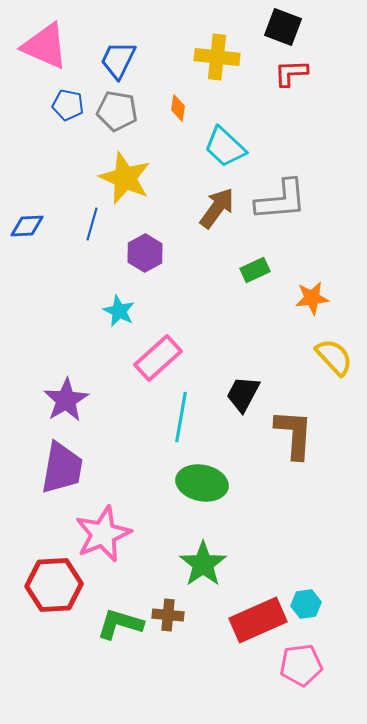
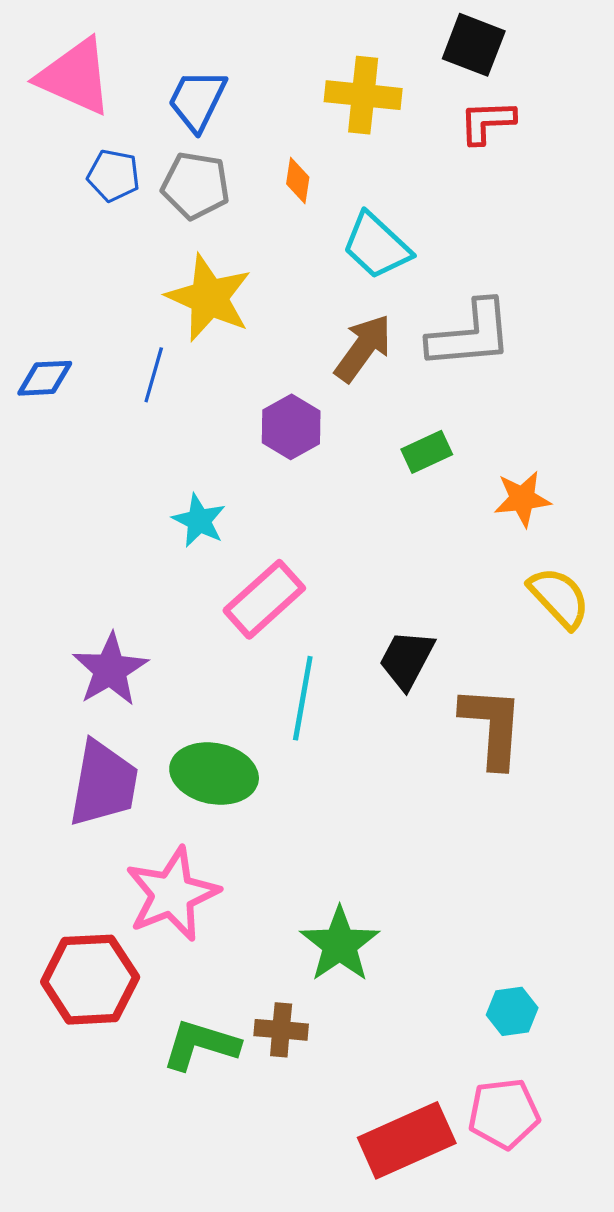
purple hexagon: (145, 253) -> (291, 427), moved
green ellipse: (202, 483) -> (214, 774), moved
red rectangle: (258, 620) -> (407, 1140), moved

